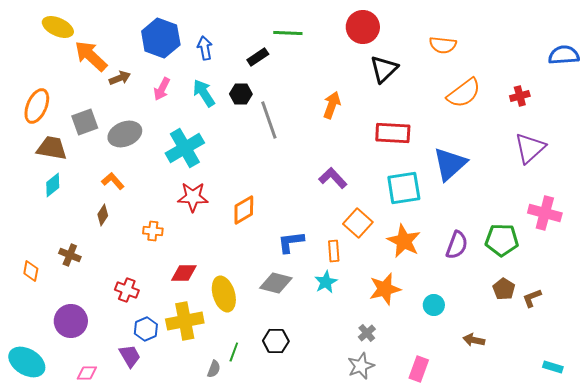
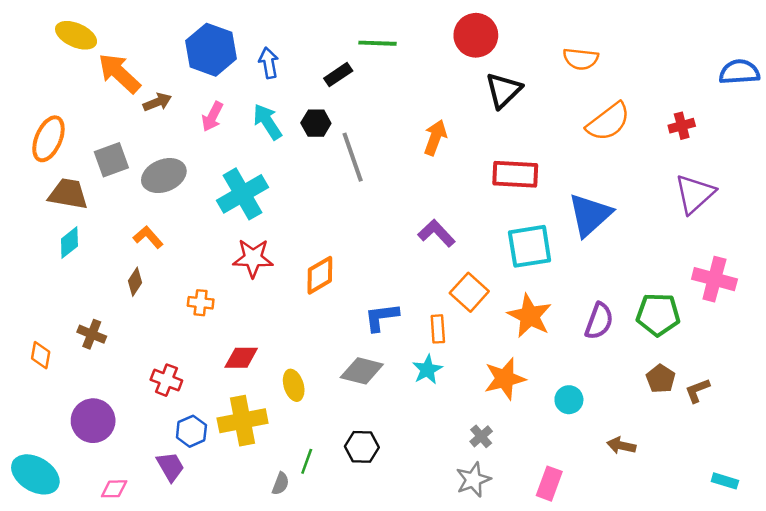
yellow ellipse: (224, 294) -> (294, 385), size x0.7

